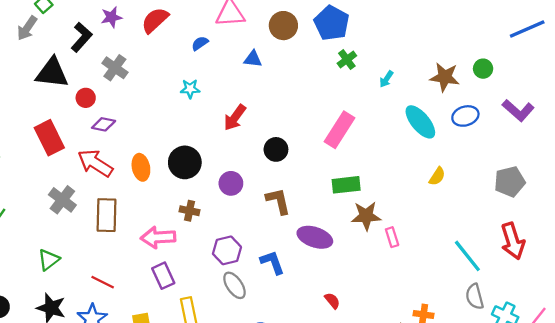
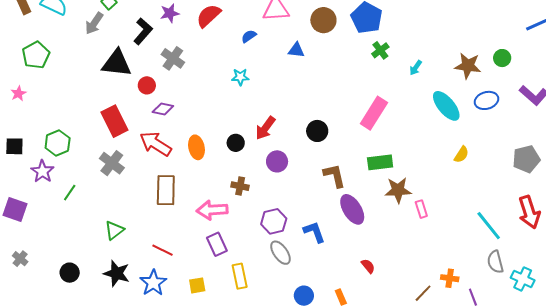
red arrow: (235, 118) -> (265, 128), moved
black circle: (185, 162) -> (236, 143), size x0.6
gray cross: (62, 200) -> (112, 163), moved
brown L-shape: (278, 201) -> (335, 176), moved
purple ellipse: (315, 237) -> (352, 209), turned 40

